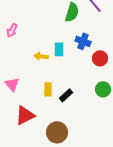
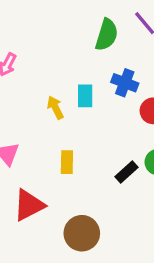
yellow arrow: (41, 56) -> (55, 108), turned 56
black rectangle: (66, 95) -> (126, 172), moved

